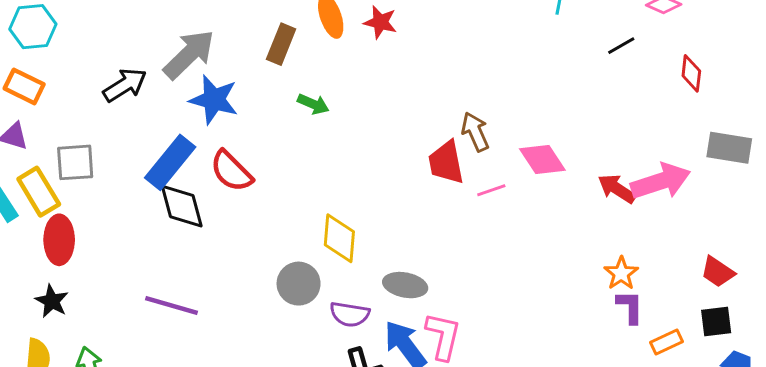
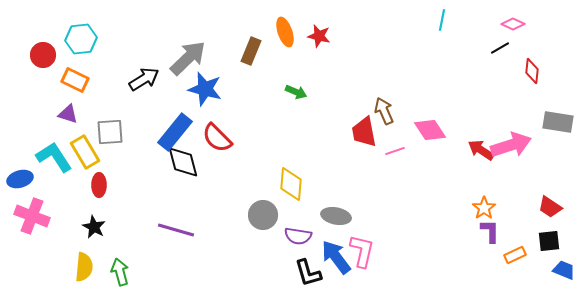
black line: (621, 46) -> (500, 48), moved
green arrow: (313, 104) -> (296, 92), moved
red ellipse: (59, 240) -> (99, 185), size x0.7

